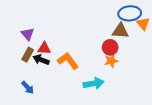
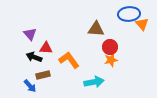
brown triangle: (120, 31) -> (96, 29), moved
brown rectangle: (28, 55) -> (43, 75), moved, turned 48
black arrow: (41, 60) -> (34, 57), moved

